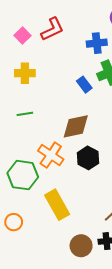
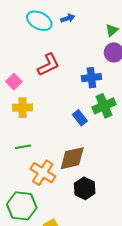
pink square: (23, 35) -> (14, 82), moved
orange cross: (51, 155) -> (43, 173), moved

